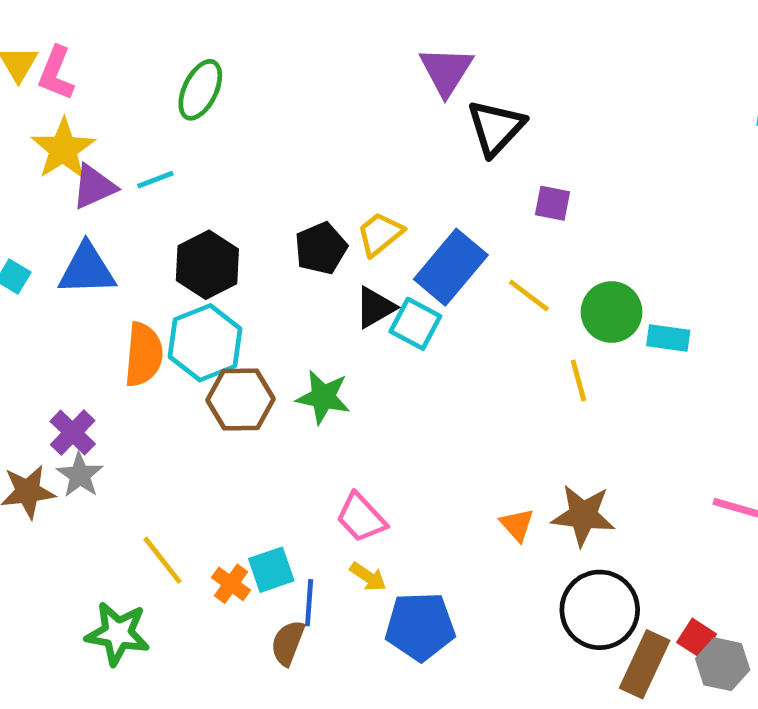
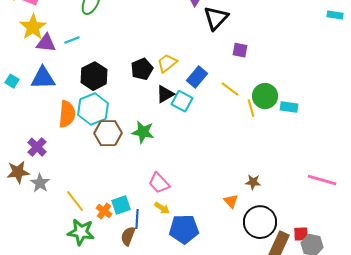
purple triangle: (94, 187) -> (46, 43), turned 30
blue rectangle: (451, 267) -> (197, 77), size x0.7
yellow line: (578, 381) -> (251, 108), moved
gray star: (80, 475) -> (40, 183), moved
brown star: (583, 515) -> (253, 182), size x0.6
orange triangle: (517, 525) -> (231, 201), moved
green star: (118, 633) -> (81, 232), moved
red square: (697, 638) -> (301, 234), turned -35

